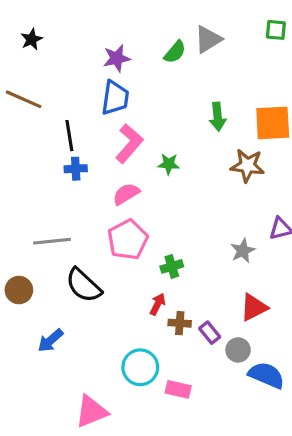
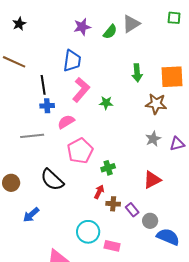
purple star: (117, 58) -> (82, 27), moved
pink semicircle: (126, 194) -> (66, 122), moved
gray line: (52, 241) -> (32, 136), moved
gray star: (243, 251) -> (153, 139), moved
red triangle: (254, 307) -> (152, 180), moved

